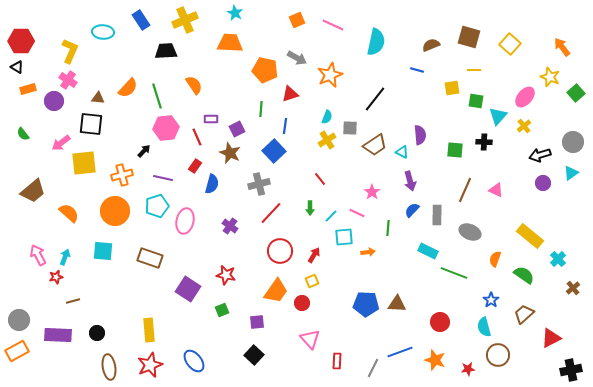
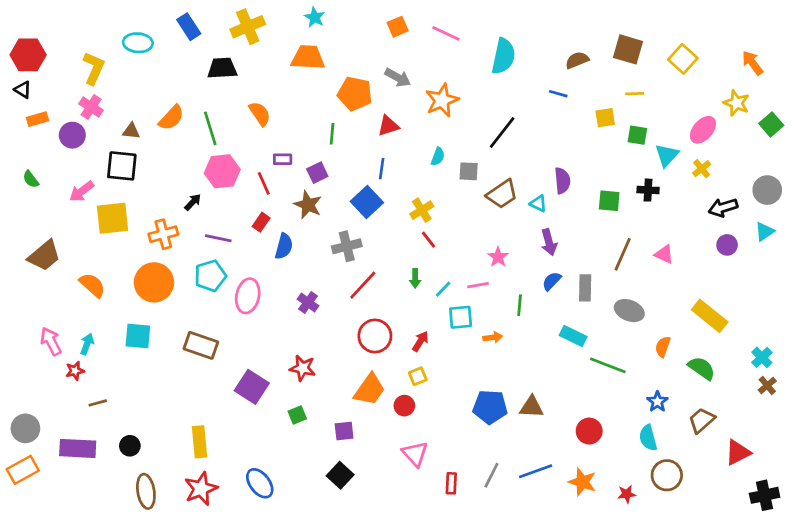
green line: (261, 109) -> (332, 134), moved
yellow cross: (327, 140) -> (422, 210), moved
pink line: (357, 213) -> (478, 285), turned -35
cyan cross: (558, 259) -> (762, 357), moved
gray line: (373, 368) -> (491, 475), moved

